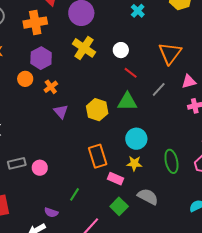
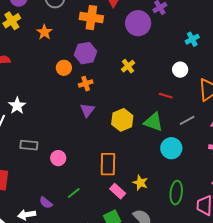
yellow cross: (84, 48) -> (128, 66), moved, size x0.6
white circle: (121, 50) -> (180, 70), moved
red line: (131, 73) -> (166, 96), turned -40
cyan circle: (136, 139) -> (171, 148), moved
pink circle: (40, 168) -> (58, 158), moved

